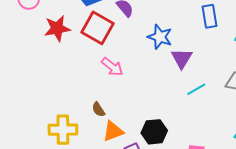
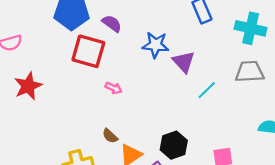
red star: (57, 28) -> (28, 86), moved
pink arrow: (112, 67) -> (114, 88), size x0.7

